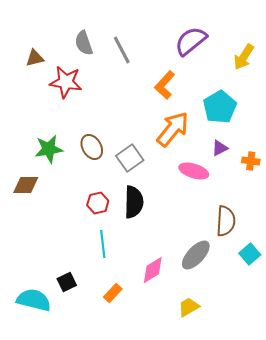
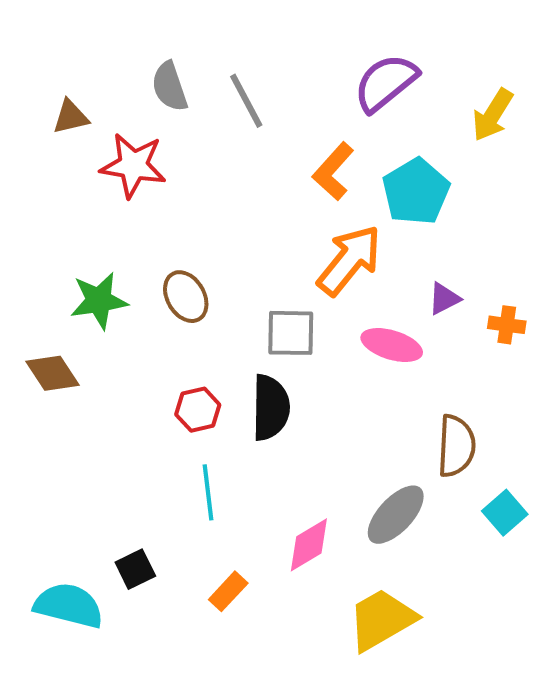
cyan pentagon: (220, 107) -> (416, 192), moved
gray square: (130, 158) -> (291, 333), moved, turned 36
brown diamond: (26, 185) -> (52, 373), turned 56
yellow trapezoid: (189, 307) -> (382, 620), size x1.6

